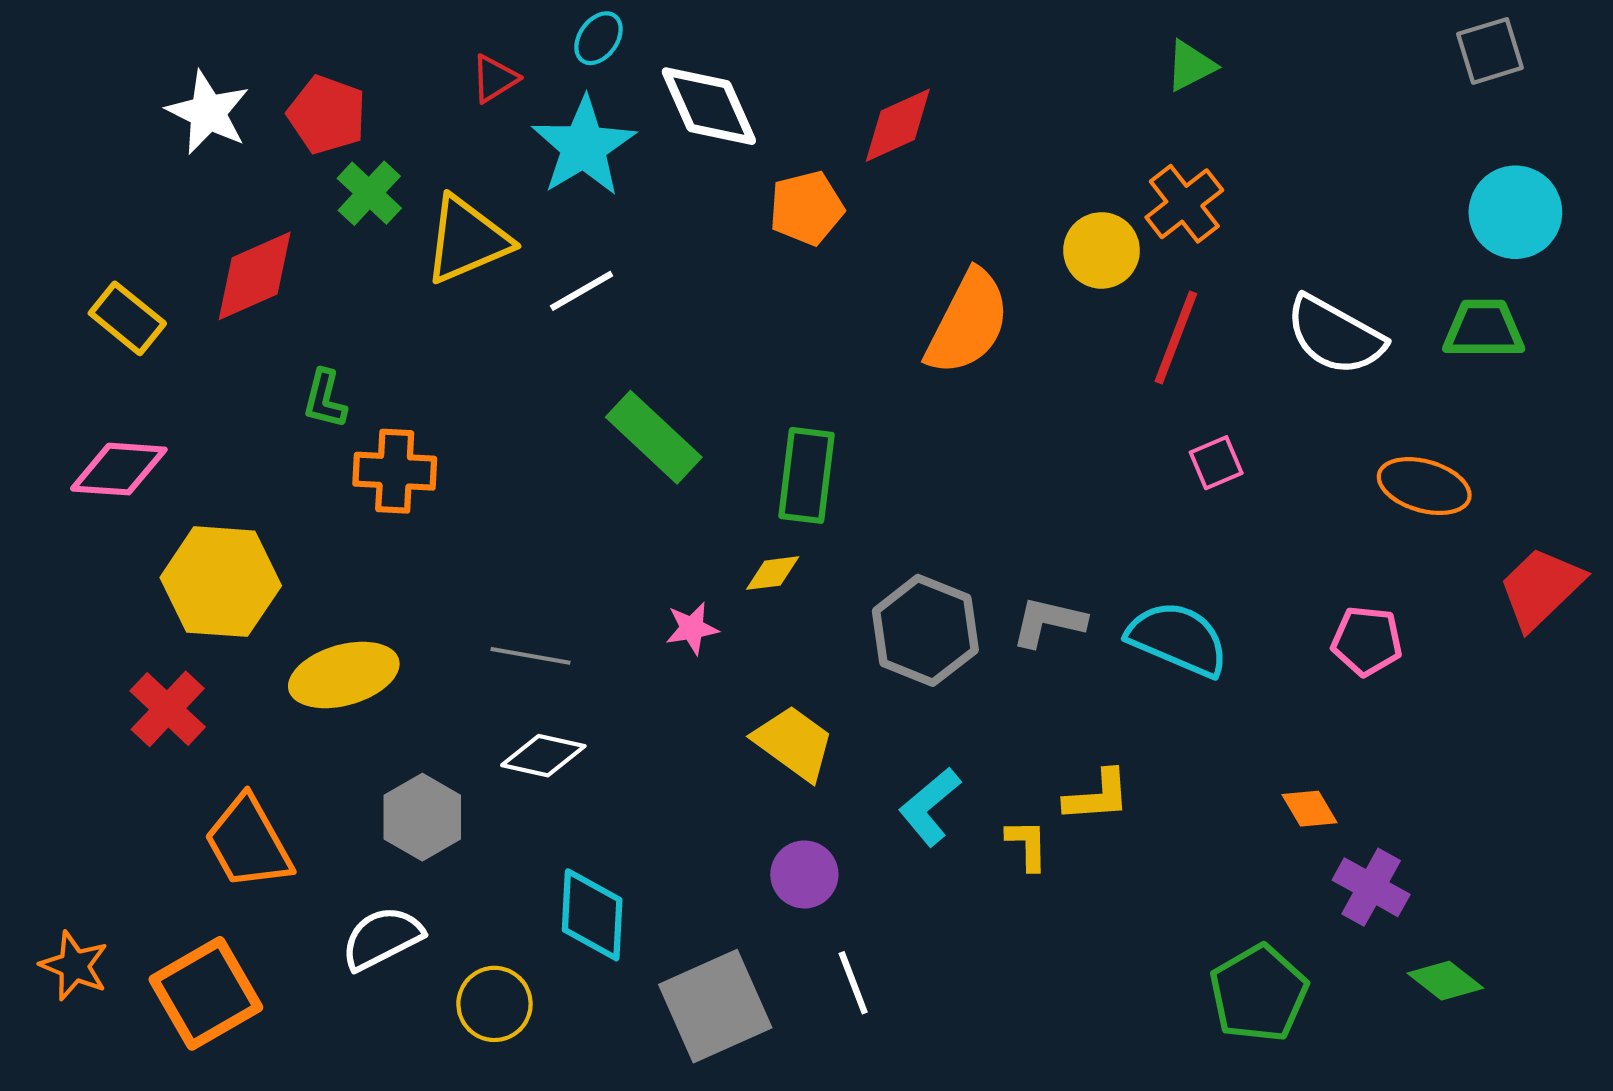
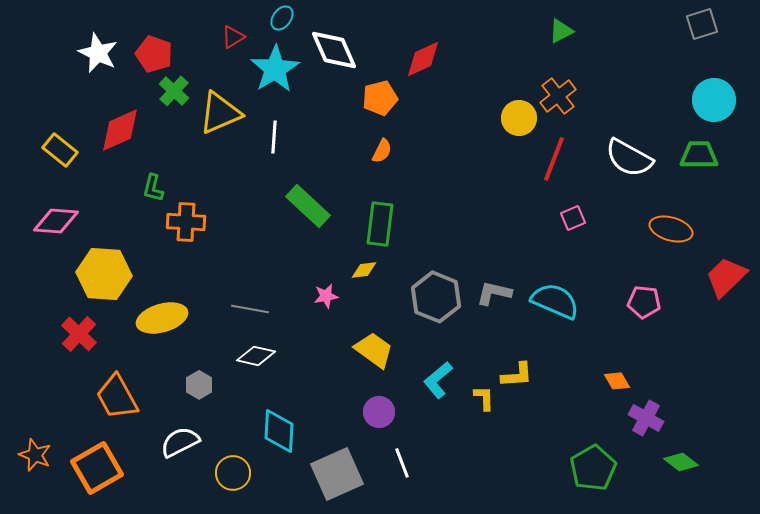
white line: (582, 291) -> (274, 137), turned -56
orange semicircle: (968, 323) -> (382, 151), moved, size x0.5
gray hexagon: (422, 817) -> (199, 385), size x0.7

